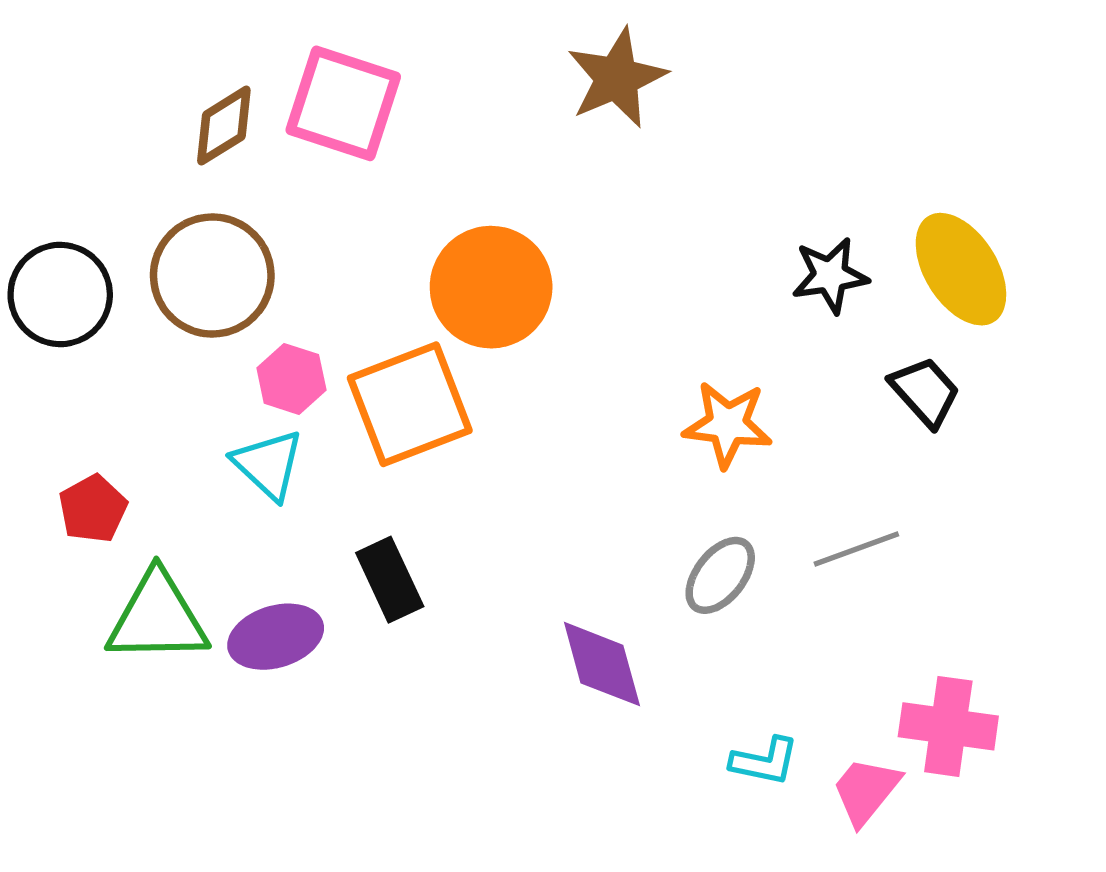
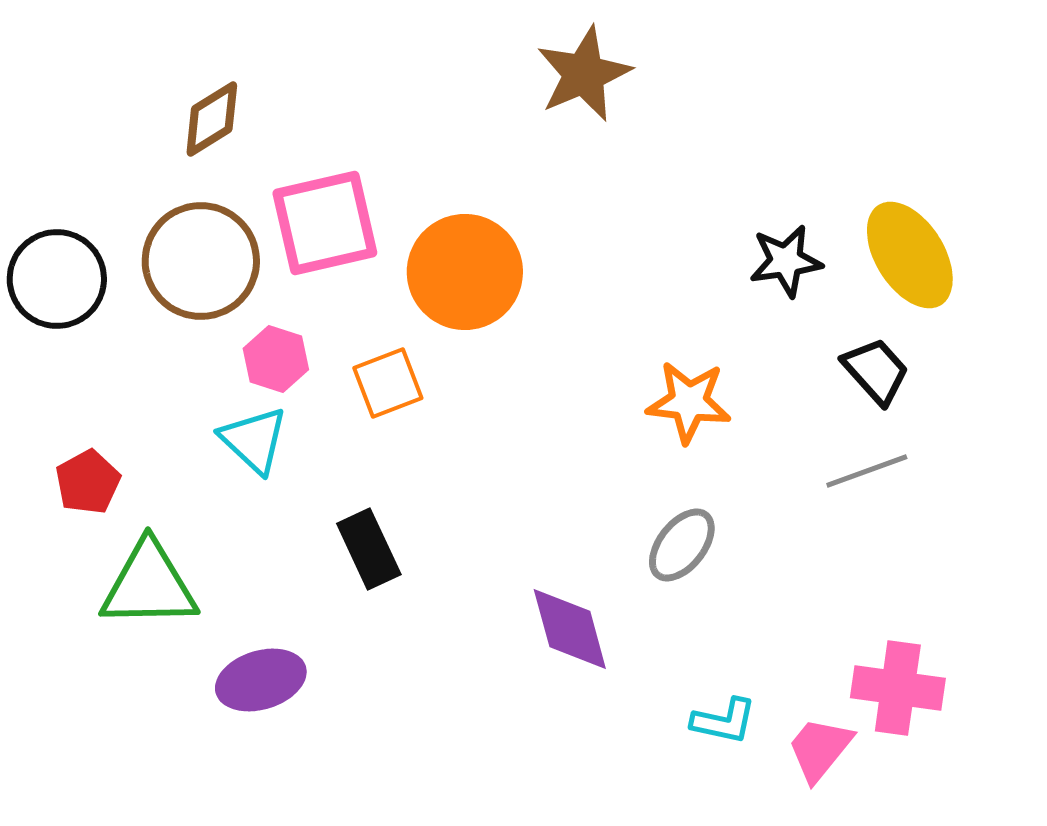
pink square: (343, 103) -> (325, 223), moved, turned -31
orange square: (410, 404) -> (388, 383), size x0.6
gray line: (856, 549) -> (867, 471), moved
purple ellipse: (276, 637) -> (261, 680), moved

